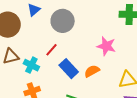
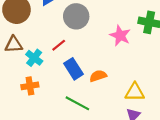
pink star: (106, 46) -> (120, 36), moved

